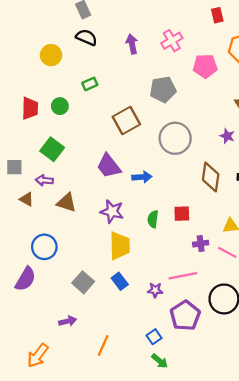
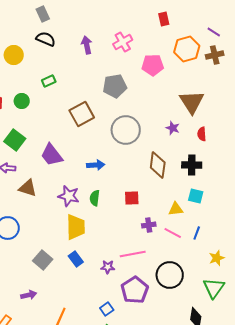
purple trapezoid: (109, 166) -> (52, 155), moved
green semicircle: (153, 219) -> (95, 198), moved

